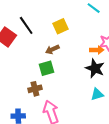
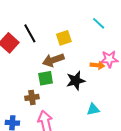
brown arrow: (52, 49) -> (53, 60), size x1.5
black star: (95, 68) -> (76, 81), moved, turned 30

